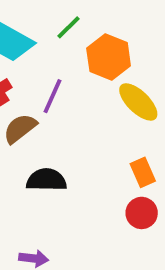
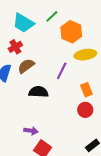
purple line: (53, 96) -> (62, 71), moved
yellow ellipse: (138, 102) -> (85, 55), turned -55

